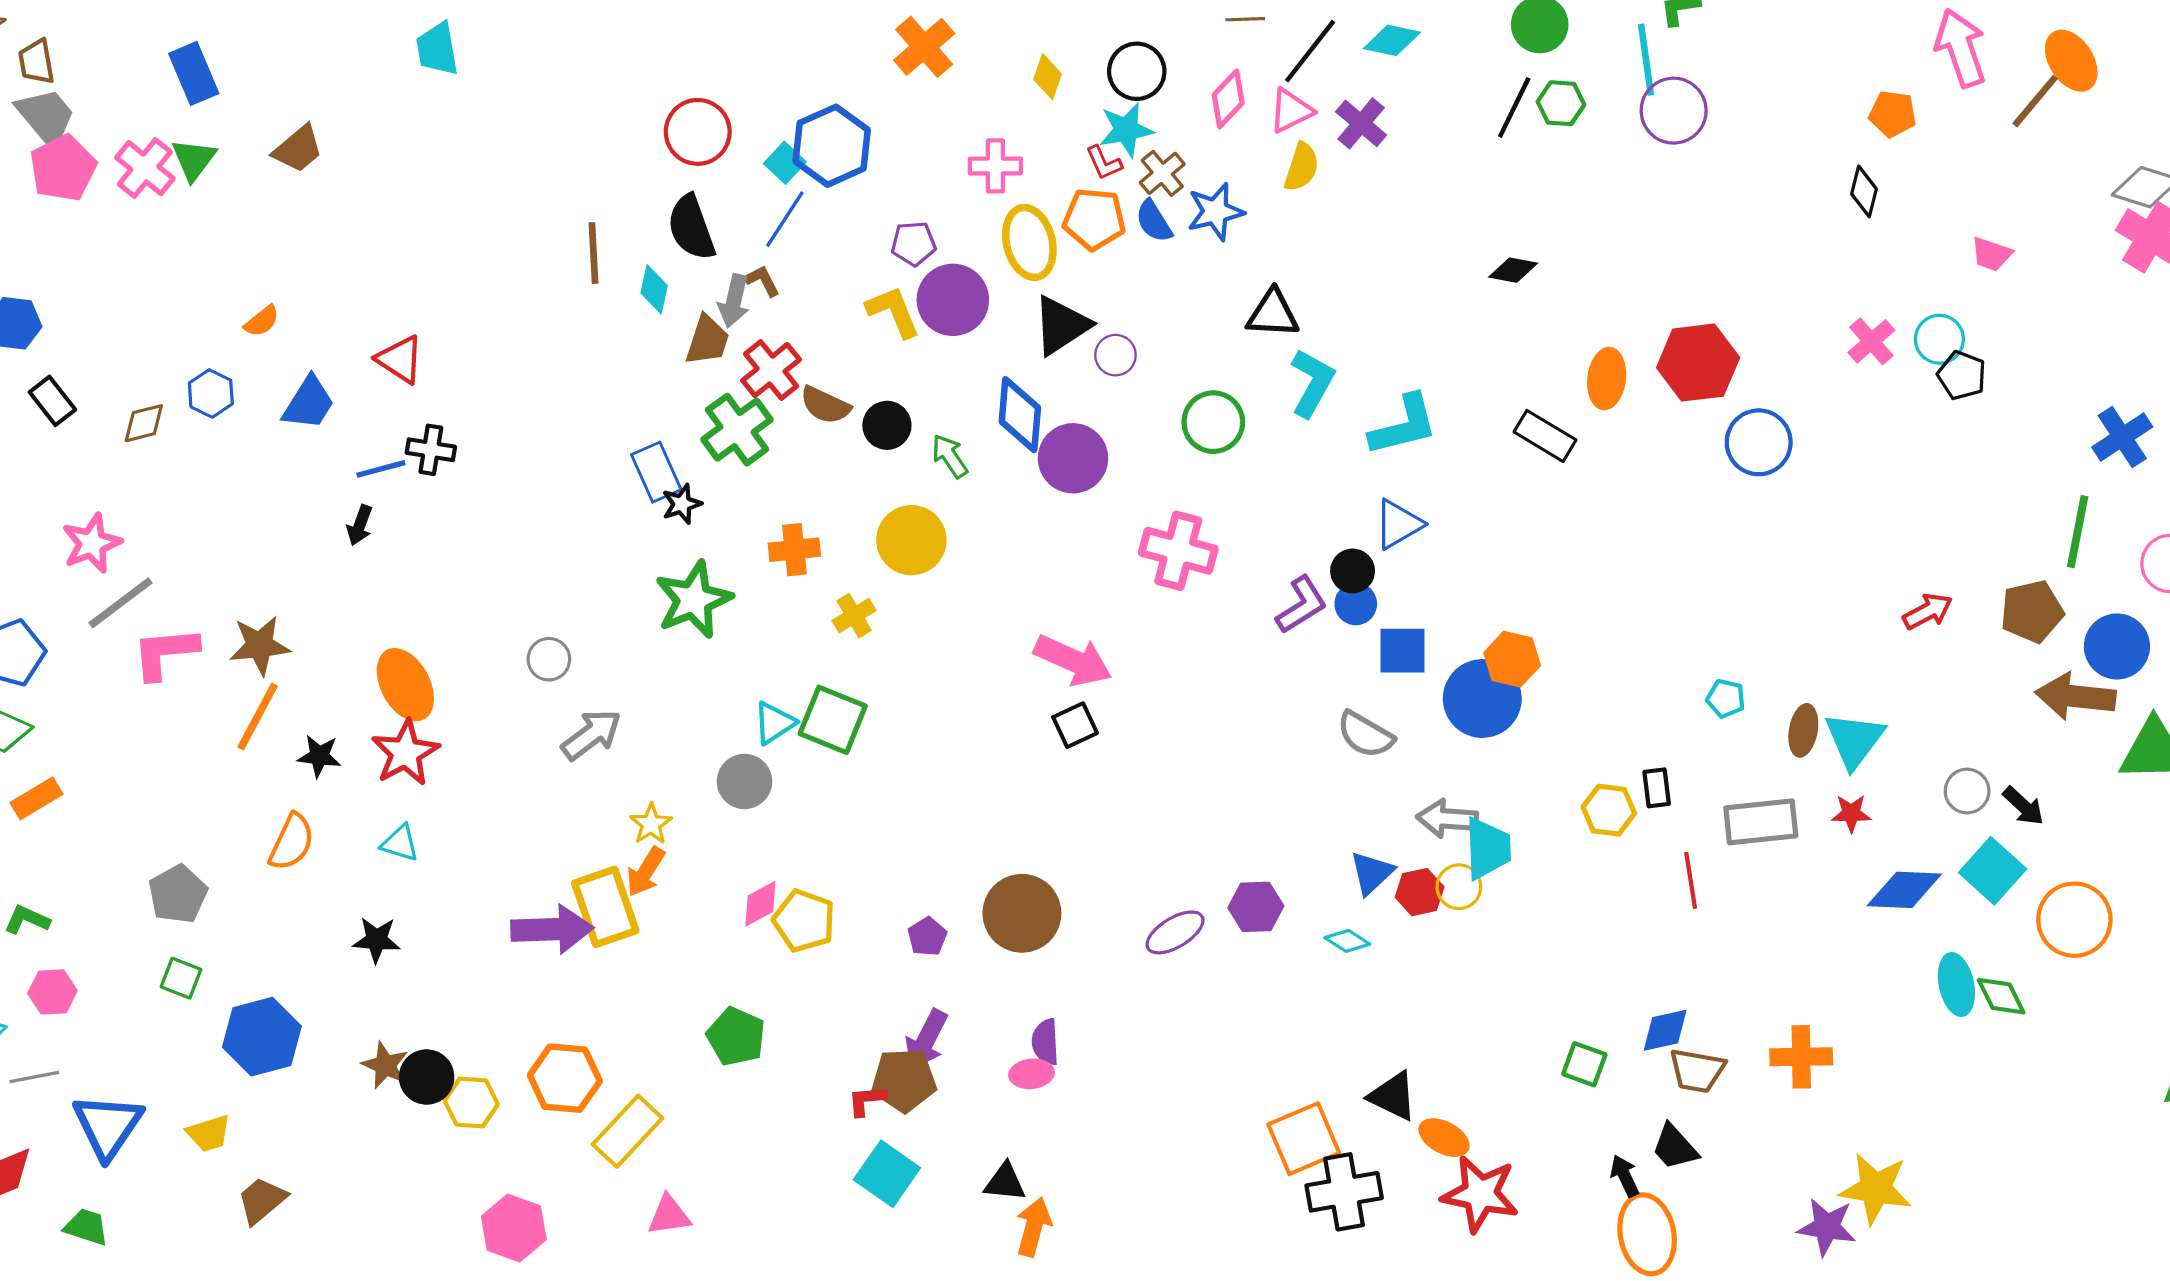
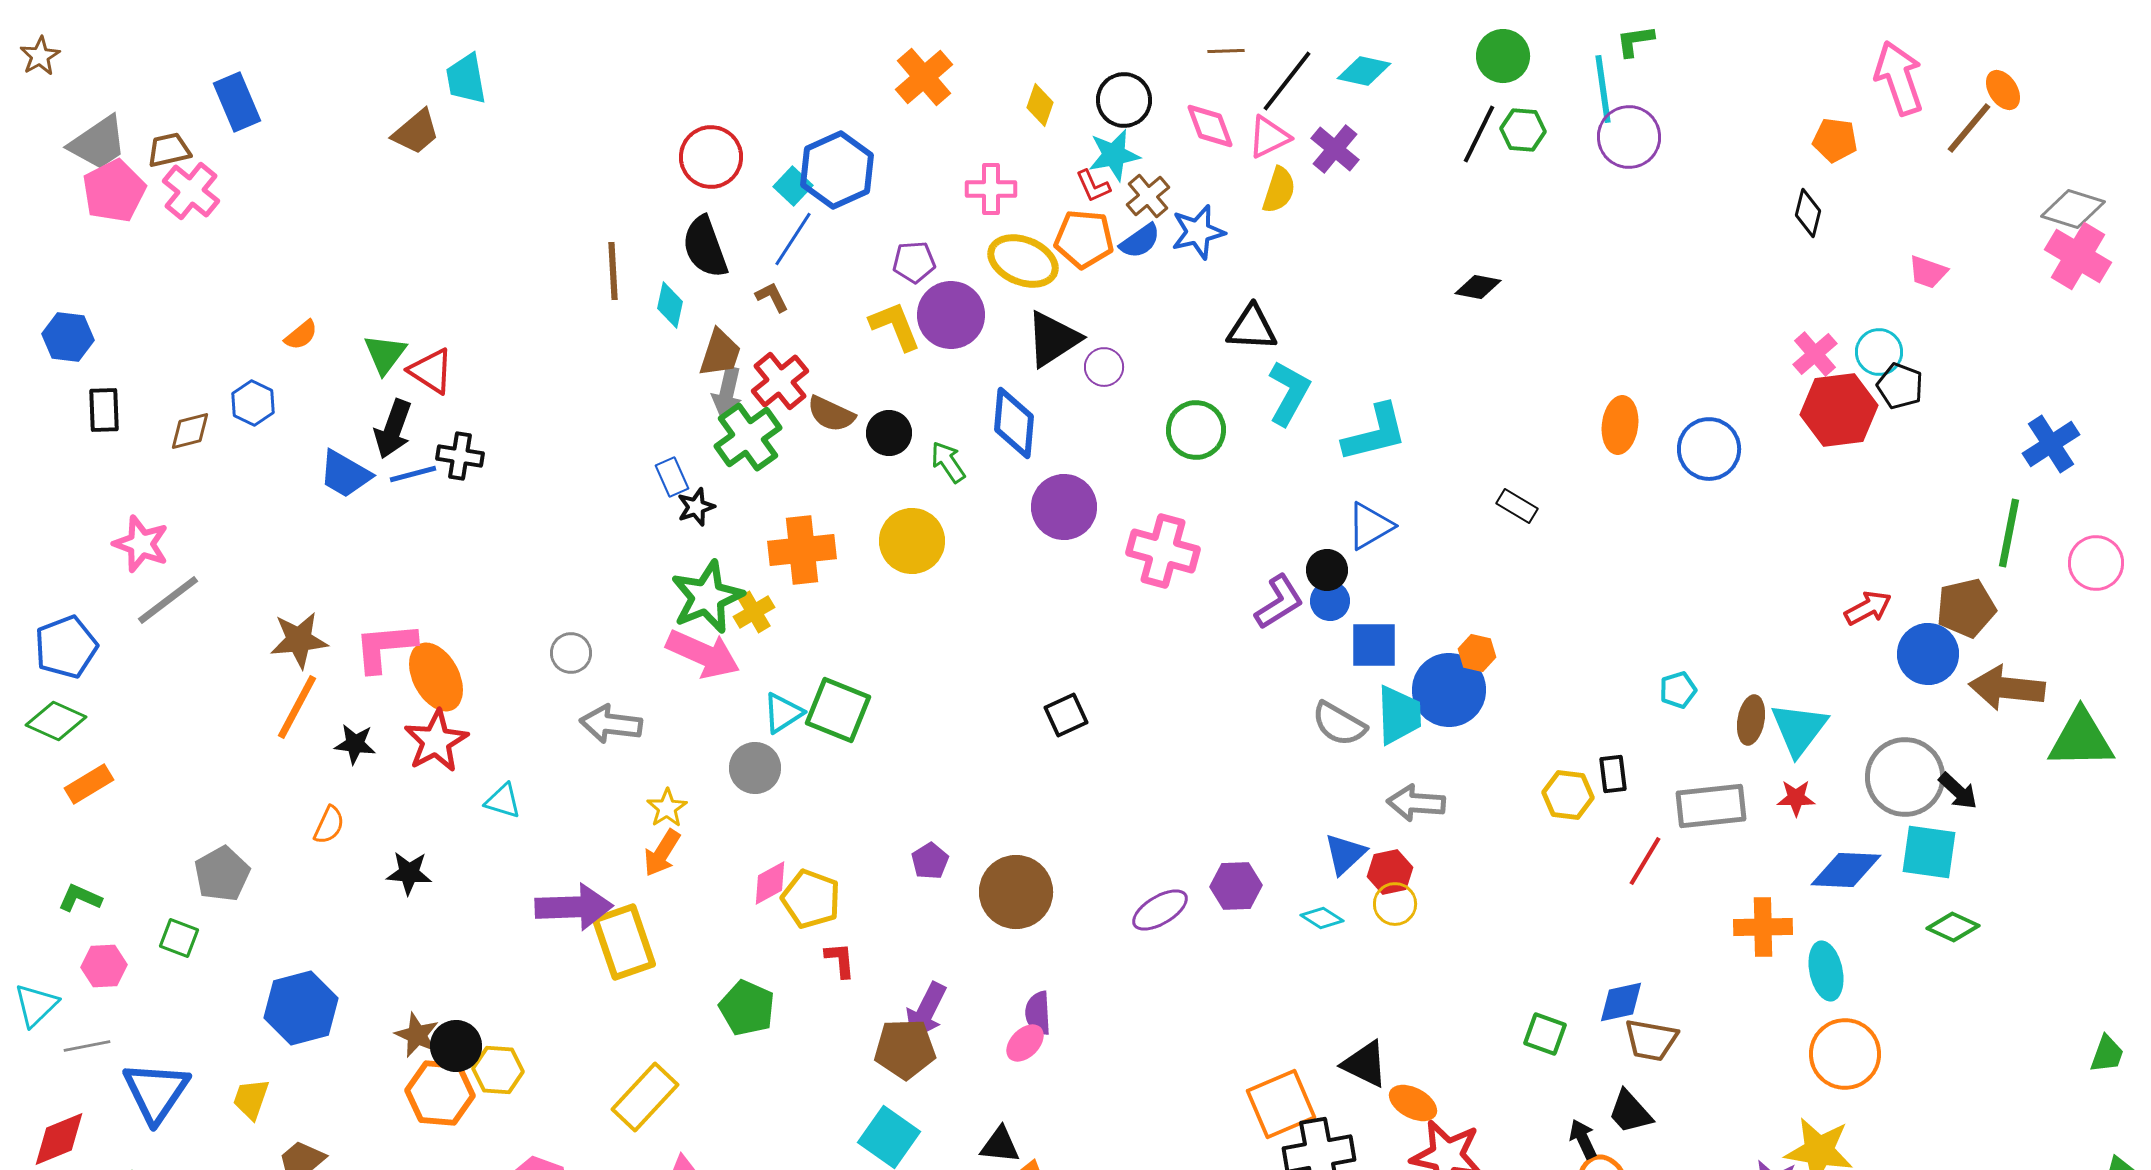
orange ellipse: (2071, 61) -> (2003, 90), size x0.7
brown trapezoid: (36, 62) -> (169, 150), moved, turned 87
pink diamond: (1228, 99) -> (1210, 126), turned -64
gray trapezoid: (46, 117) -> (98, 143), turned 96
brown trapezoid: (298, 149) -> (416, 132), moved
green triangle: (194, 160) -> (385, 354), moved
blue semicircle: (1154, 221) -> (1140, 241), turned -93
yellow ellipse: (1029, 242) -> (1023, 261), turned -54
gray arrow: (734, 301) -> (727, 392), moved
red hexagon: (1698, 363) -> (1839, 410), moved
orange ellipse: (1607, 379) -> (1620, 425), moved
black rectangle: (52, 401) -> (104, 410), turned 36
blue trapezoid: (309, 403) -> (345, 474), moved, turned 88
black rectangle: (1545, 436) -> (1517, 506), moved, size x0.7
purple circle: (1073, 458) -> (1064, 507), moved
blue rectangle: (656, 472) -> (672, 477), size x0.7
black arrow: (360, 525) -> (393, 429), moved, size x1.5
pink star: (92, 543) -> (141, 544), turned -30
orange cross: (794, 550) -> (802, 550), size x1.4
yellow cross: (854, 616) -> (754, 612), moved
blue circle: (2117, 646) -> (1928, 654), moved
pink L-shape: (165, 653) -> (385, 647), moved
orange hexagon: (1512, 659) -> (1477, 653), size x0.7
pink arrow: (1073, 660) -> (703, 654), moved
cyan pentagon: (1726, 699) -> (1678, 690), turned -30
gray arrow: (591, 735) -> (611, 724), turned -136
gray circle: (1967, 791) -> (1905, 777), size x1.8
orange semicircle: (292, 842) -> (329, 825), size x0.7
cyan triangle: (400, 843) -> (503, 801), moved
cyan trapezoid: (1488, 848) -> (1399, 715), moved
cyan square: (1993, 871) -> (1929, 852), turned -34
red line: (1691, 880) -> (1645, 861), turned 40
yellow circle: (1459, 887) -> (1395, 904), moved
yellow rectangle: (605, 907) -> (624, 942), moved
orange circle: (2074, 920) -> (1845, 1054), moved
purple pentagon: (927, 937) -> (930, 861), moved
black star: (377, 940) -> (409, 873), moved
green square: (181, 978) -> (179, 938), moved
cyan ellipse: (1956, 985) -> (1826, 971), moved
green diamond: (2001, 996) -> (1953, 927), moved, turned -39
orange cross: (1801, 1057) -> (1763, 927), moved
pink ellipse: (1032, 1074) -> (1025, 1043), turned -39
orange hexagon: (565, 1078) -> (440, 1093), moved
red L-shape: (867, 1100) -> (840, 960), moved, turned 90
yellow trapezoid: (209, 1133) -> (251, 1099), turned 126

